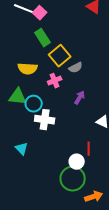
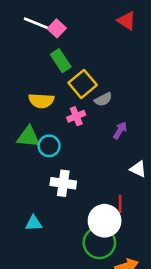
purple arrow: (80, 98) -> (120, 130), moved
white cross: (45, 120) -> (63, 183), moved
cyan triangle: (22, 149) -> (34, 223), moved, turned -48
white circle: (77, 162) -> (105, 221), size x1.6

